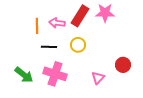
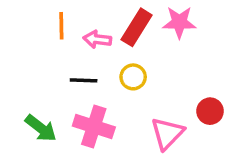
orange line: (37, 26) -> (61, 26), moved
pink triangle: (98, 78) -> (167, 133), size x1.5

